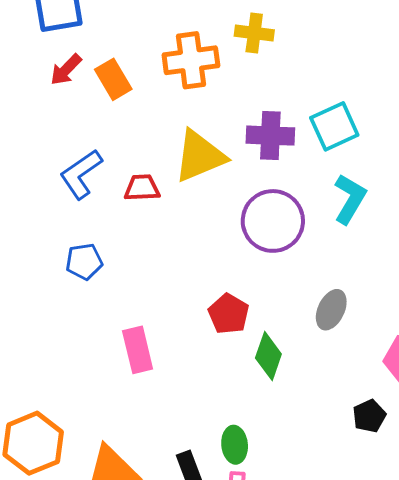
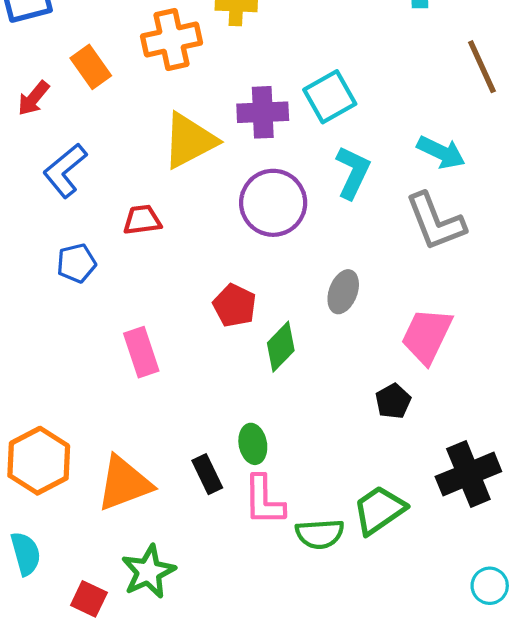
red arrow: (66, 70) -> (33, 98), moved
red trapezoid: (142, 188) -> (142, 220), moved
green diamond: (268, 356) -> (281, 347), turned 30

